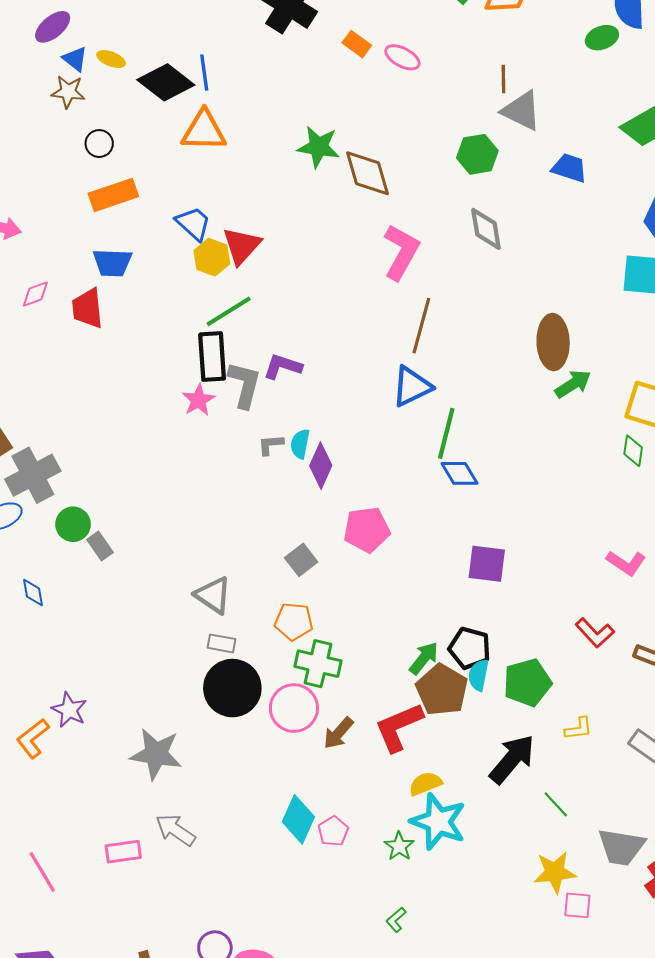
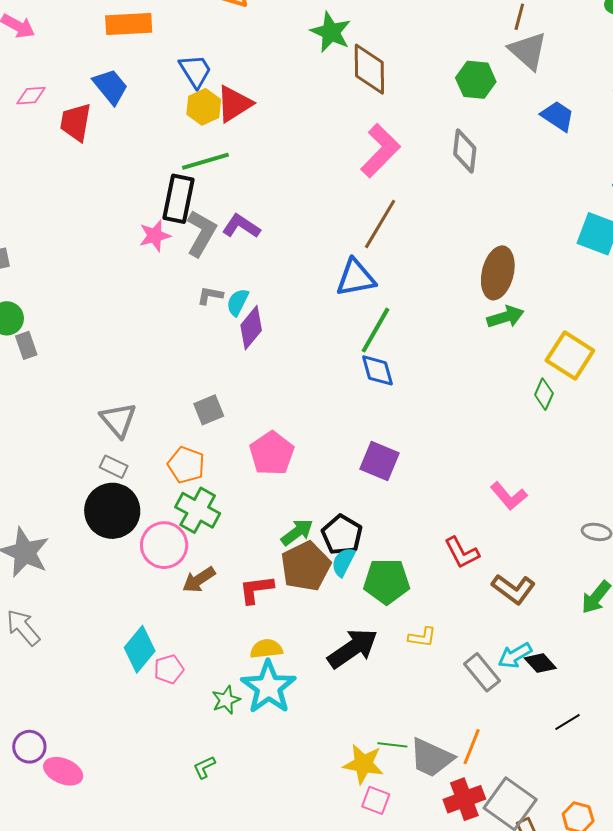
blue trapezoid: (112, 263) -> (110, 86), turned -147
pink pentagon: (367, 530) -> (272, 453), moved, turned 30
red L-shape: (399, 727) -> (256, 589), size x0.7
green line: (556, 804) -> (392, 745), moved, turned -56

